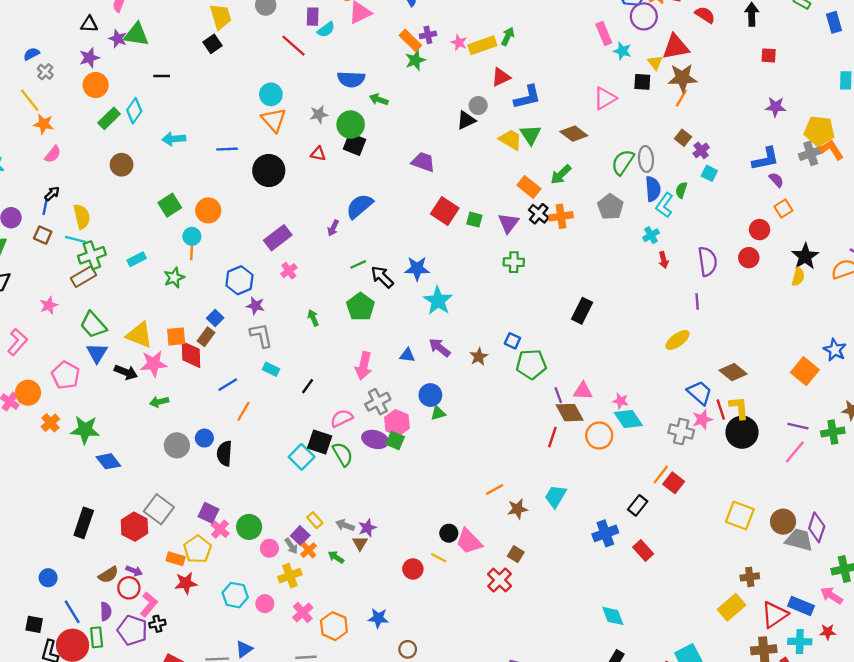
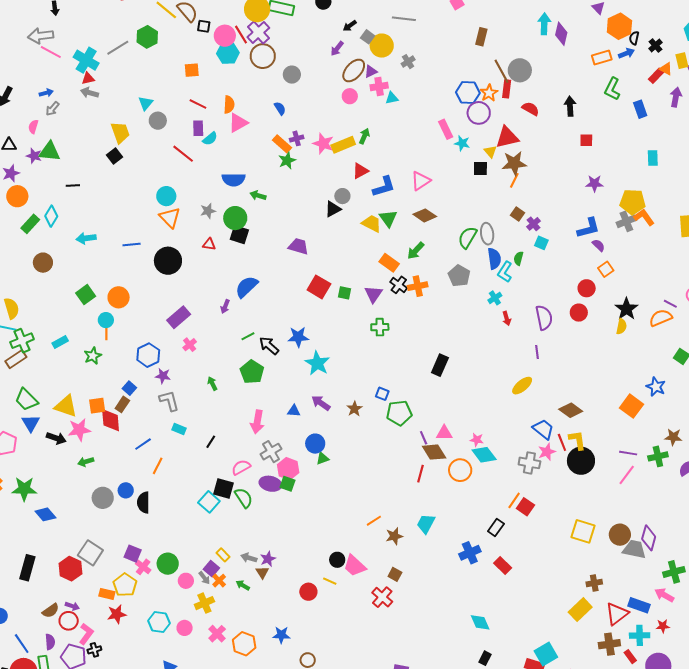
pink star: (459, 43) -> (323, 144), size x1.5
pink triangle: (605, 98) -> (421, 181), moved

